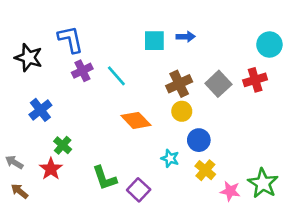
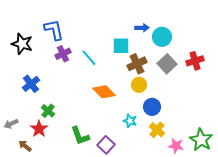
cyan square: (154, 41) -> (121, 46), moved
cyan circle: (269, 45) -> (162, 37), moved
gray arrow: (14, 162) -> (11, 124), turned -56
brown arrow: (19, 191) -> (25, 146), moved

